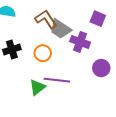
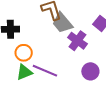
orange circle: (43, 53) -> (24, 53), moved

